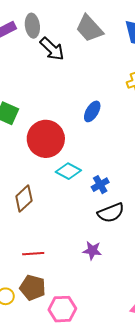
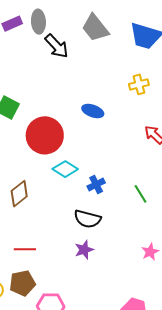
blue ellipse: (92, 111) -> (93, 111), turned 75
black semicircle: (111, 213) -> (87, 219), moved, turned 32
purple star: (92, 250) -> (84, 250), turned -30
brown pentagon: (33, 288) -> (22, 283), turned -30

